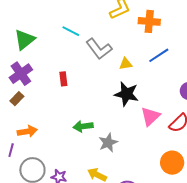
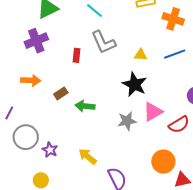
gray L-shape: (99, 49) -> (103, 42), moved
brown rectangle: (17, 99) -> (61, 93), moved
orange arrow: (27, 131) -> (31, 80), moved
gray star: (108, 143) -> (127, 121), moved

